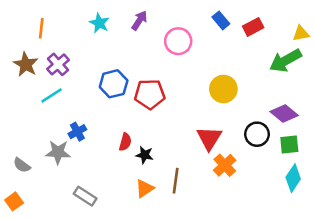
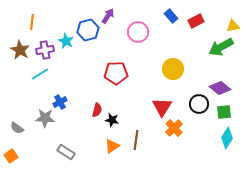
cyan star: (99, 23) -> (66, 41), moved
purple cross: (58, 64) -> (45, 50), turned 30
blue hexagon: (114, 84) -> (88, 30), moved

